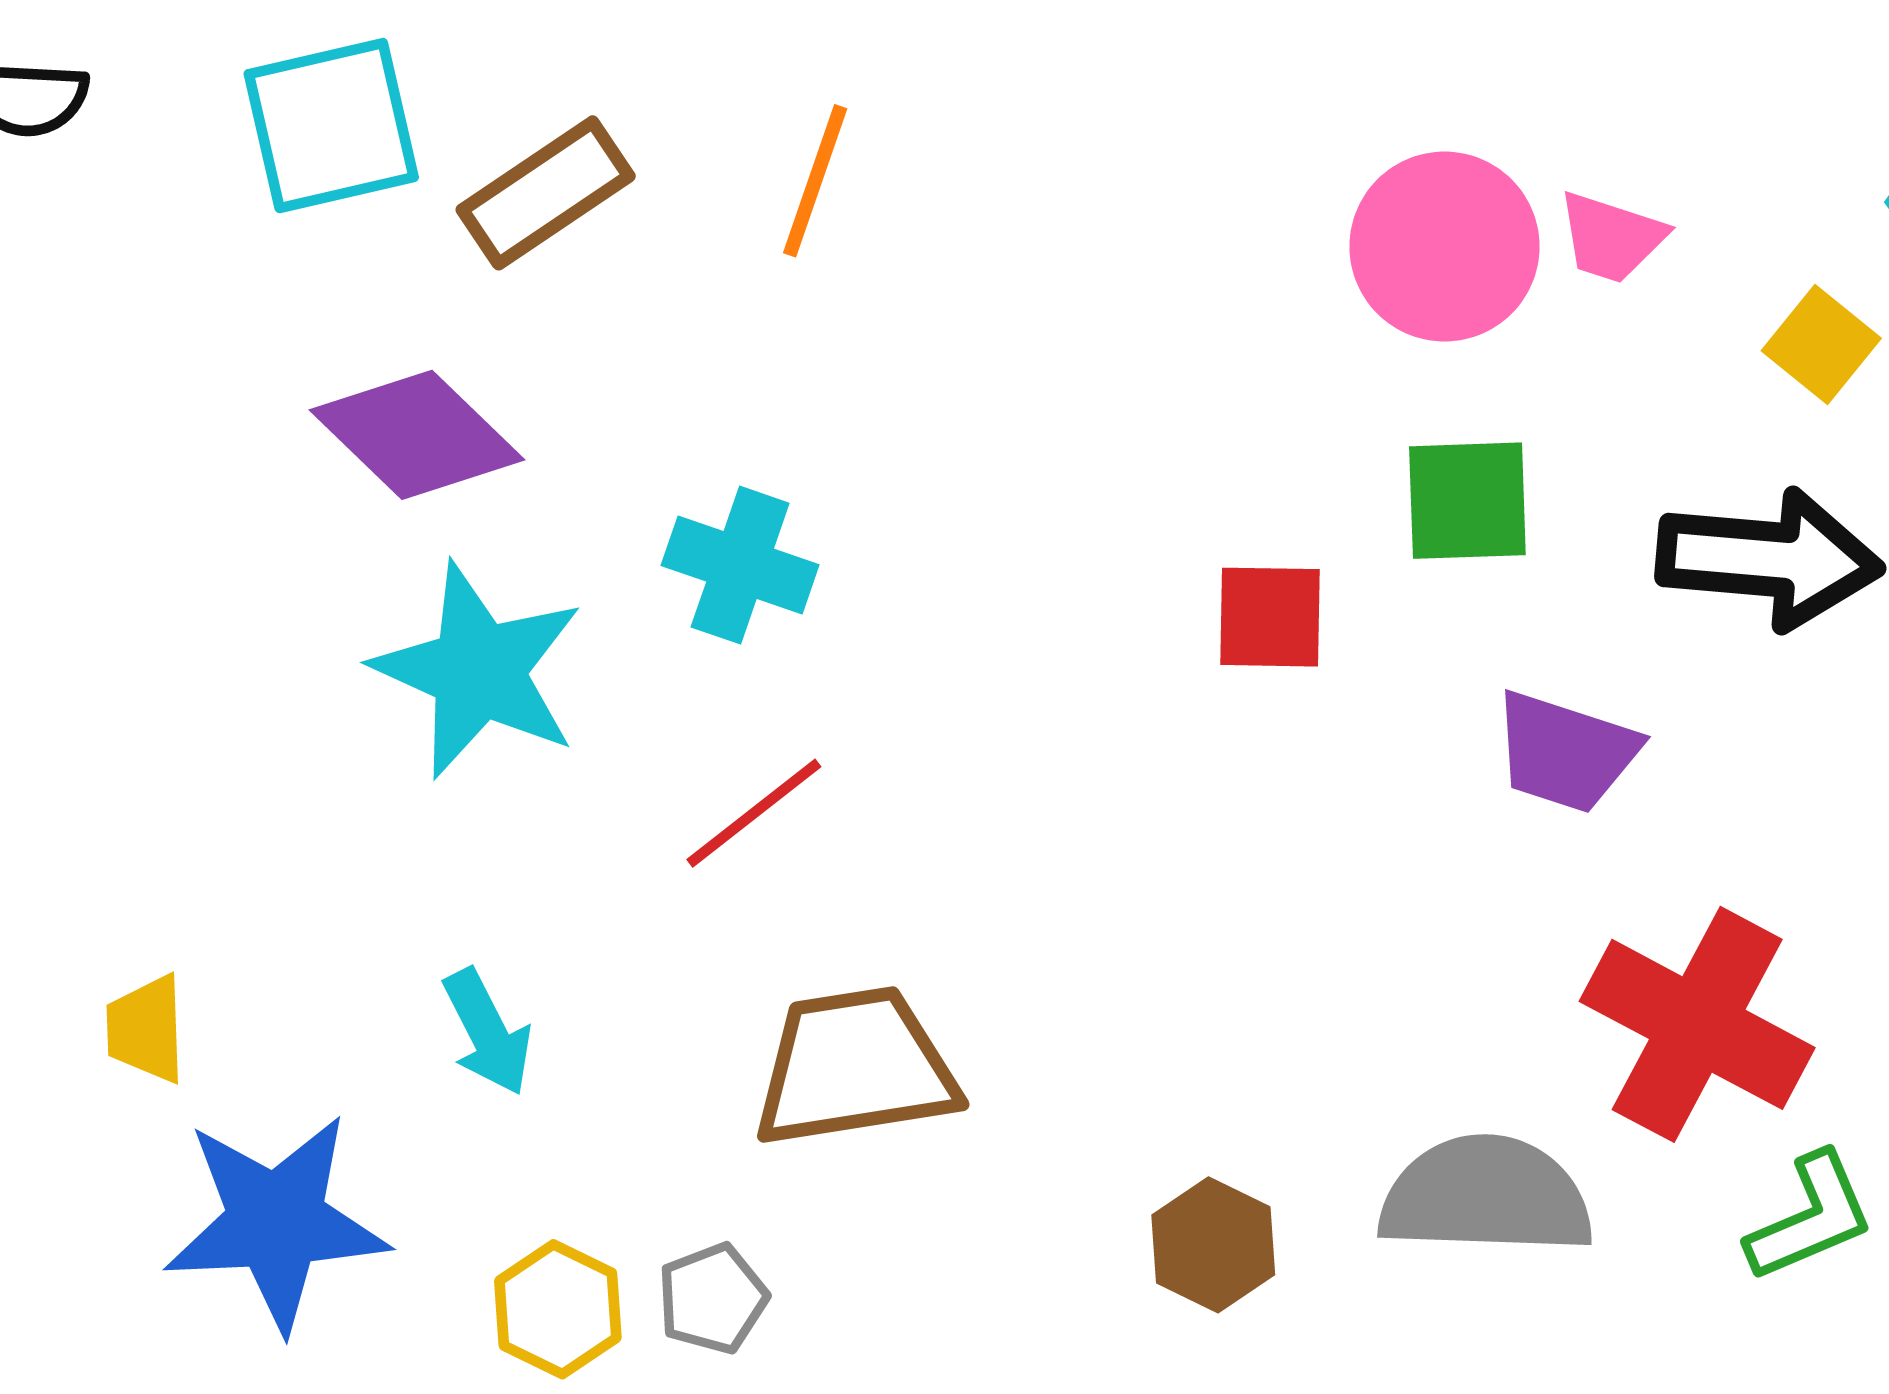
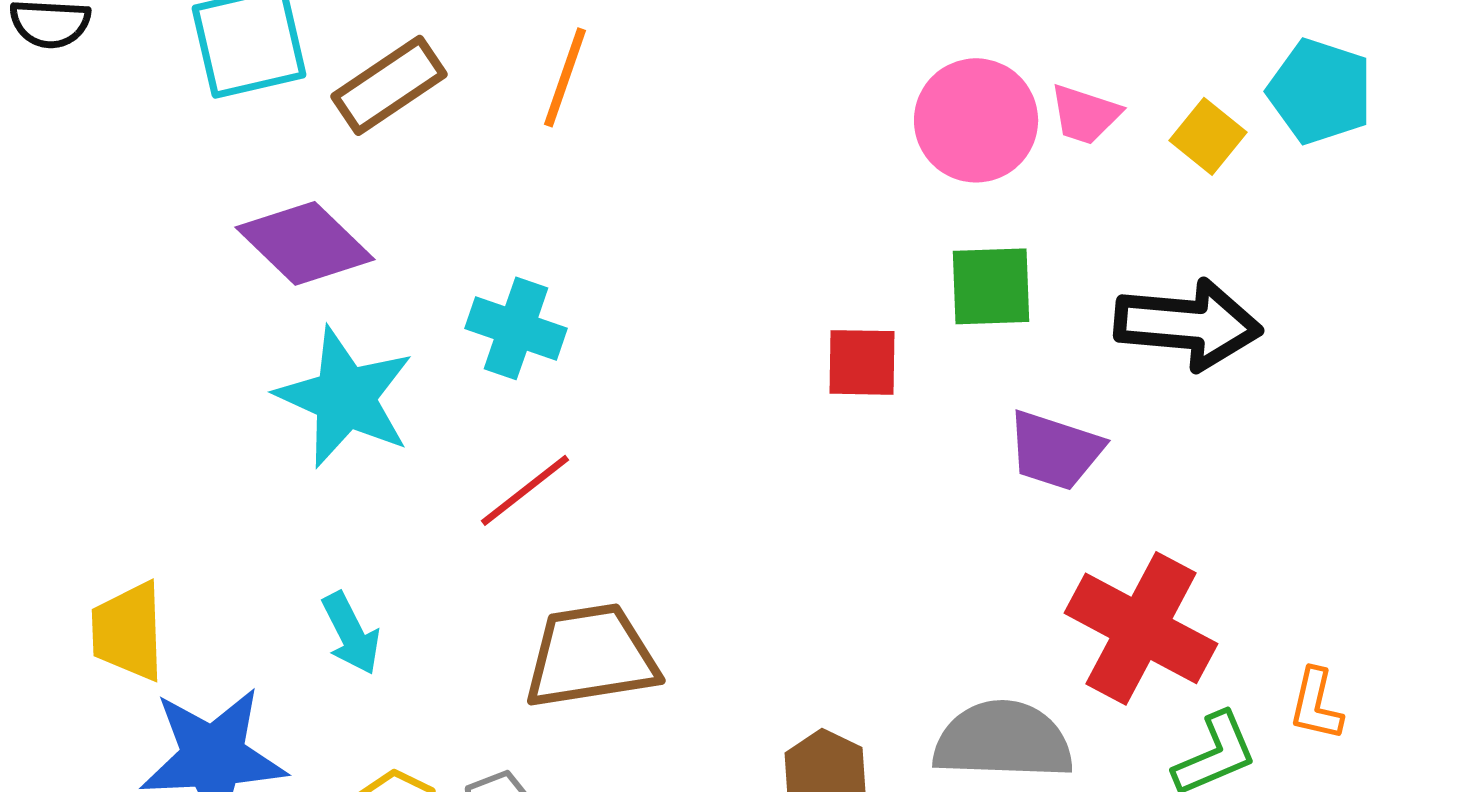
yellow square: (1821, 345) -> (1208, 136), moved
yellow trapezoid: (146, 1029) -> (128, 631), size x1.4

